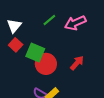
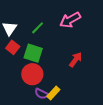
green line: (49, 20) -> (38, 28), moved
red circle: (46, 64) -> (32, 74), moved

